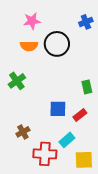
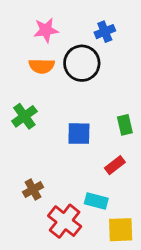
blue cross: (86, 22) -> (105, 32), moved
blue square: (58, 109) -> (79, 134), moved
cyan rectangle: (67, 140) -> (96, 201), turned 56
red cross: (45, 154) -> (65, 221), turned 35

